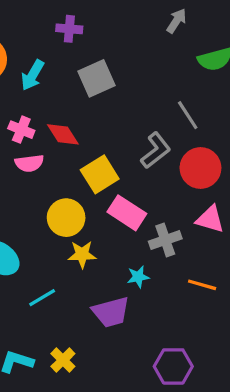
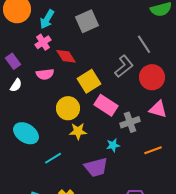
pink cross: (21, 130) -> (43, 42), moved, turned 35
orange line: (202, 285) -> (153, 150), turned -36

